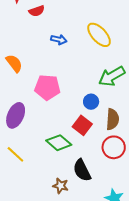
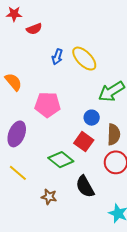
yellow ellipse: (99, 35) -> (84, 59), moved
blue arrow: (59, 40) -> (57, 57), turned 98
brown star: (61, 186) -> (49, 197), moved

